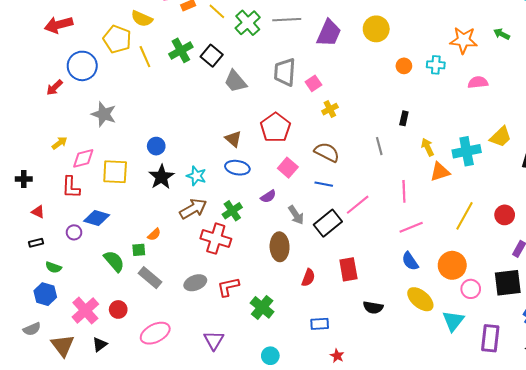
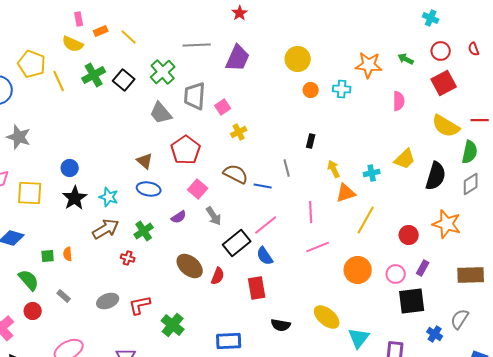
yellow semicircle: (142, 19) -> (73, 44), moved
green cross: (248, 23) -> (163, 72), moved
yellow circle: (376, 29) -> (298, 59), moved
gray trapezoid: (235, 81) -> (161, 113), moved
pink semicircle: (478, 82) -> (399, 101), moved, turned 96
cyan cross: (467, 151) -> (372, 173), size x0.6
blue line: (324, 184) -> (263, 186), moved
gray arrow: (296, 215) -> (214, 216), moved
yellow line: (465, 216) -> (366, 220), moved
orange semicircle: (154, 234) -> (68, 254), turned 128
red cross: (216, 239) -> (128, 258), size x0.5
brown ellipse: (280, 247) -> (190, 266), turned -48
green square: (139, 250) -> (48, 256), moved
blue semicircle: (410, 261) -> (265, 256), moved
orange circle: (452, 265) -> (358, 270), moved
gray rectangle: (150, 278) -> (64, 296), size x0.6
red semicircle: (308, 278) -> (218, 276), moved
pink circle: (471, 289) -> (396, 274), moved
red circle: (118, 309) -> (33, 311), moved
blue rectangle: (320, 324) -> (229, 341), size x1.4

